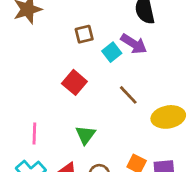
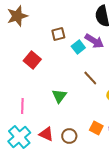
red square: (74, 82) -> (32, 60), moved
green triangle: (86, 135) -> (59, 96), moved

